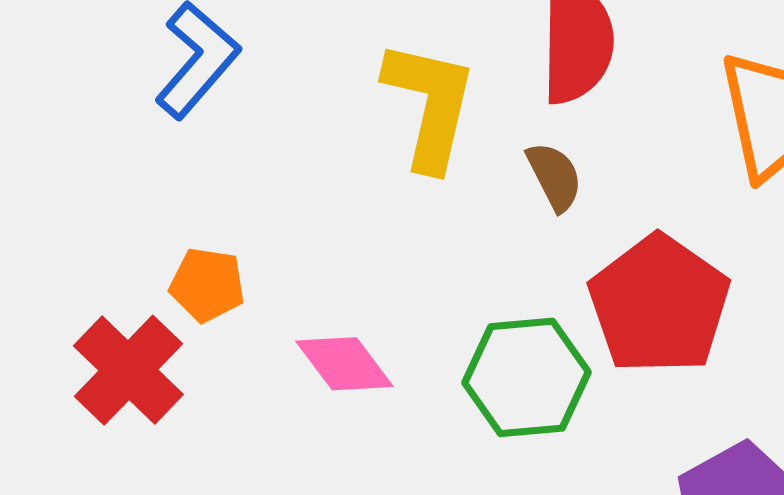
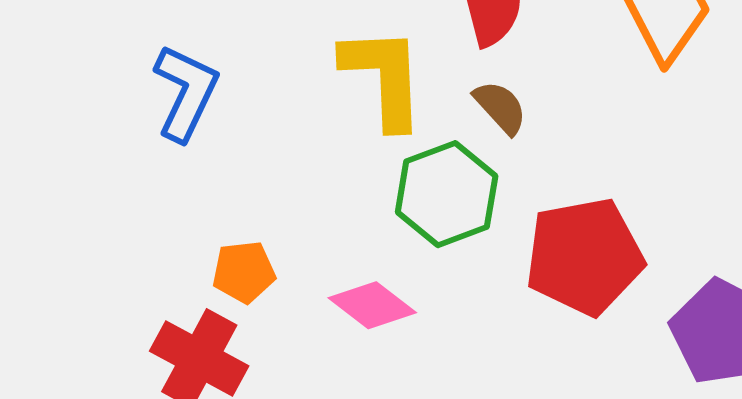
red pentagon: (659, 305) -> (584, 256), moved, turned -30
green hexagon: (527, 377) -> (447, 194), moved

